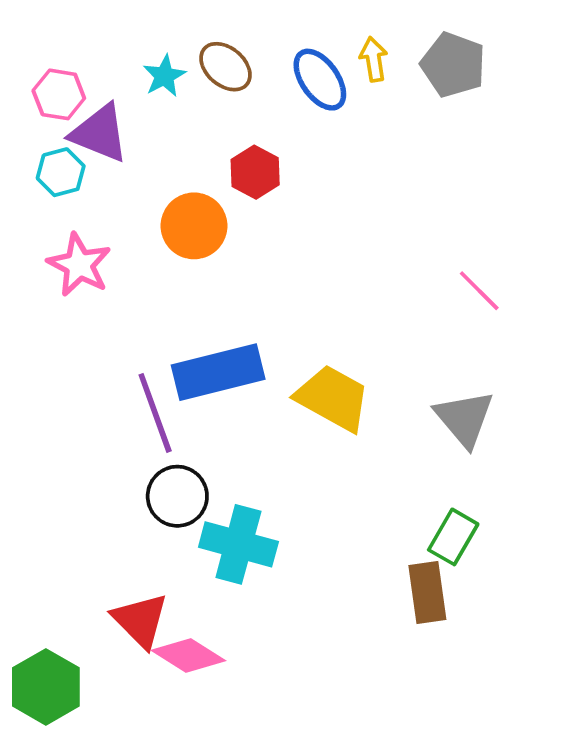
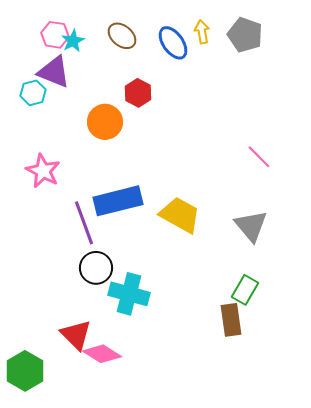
cyan star: (164, 76) -> (73, 41), moved
pink hexagon: (59, 94) -> (55, 35), moved
pink star: (79, 265) -> (43, 171), moved

